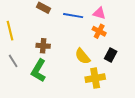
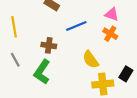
blue line: (73, 16) -> (76, 26), moved, turned -36
black rectangle: (111, 55) -> (126, 74), moved

